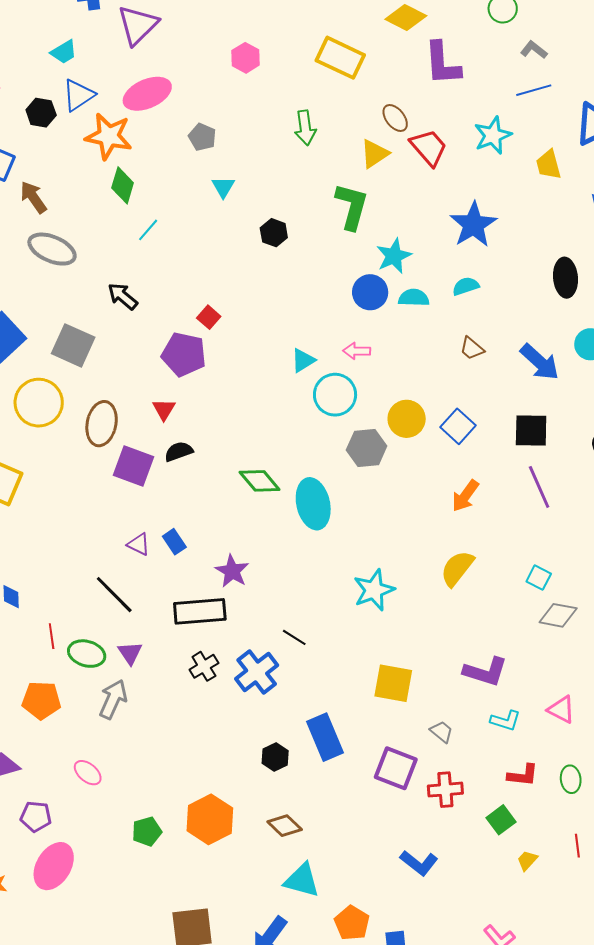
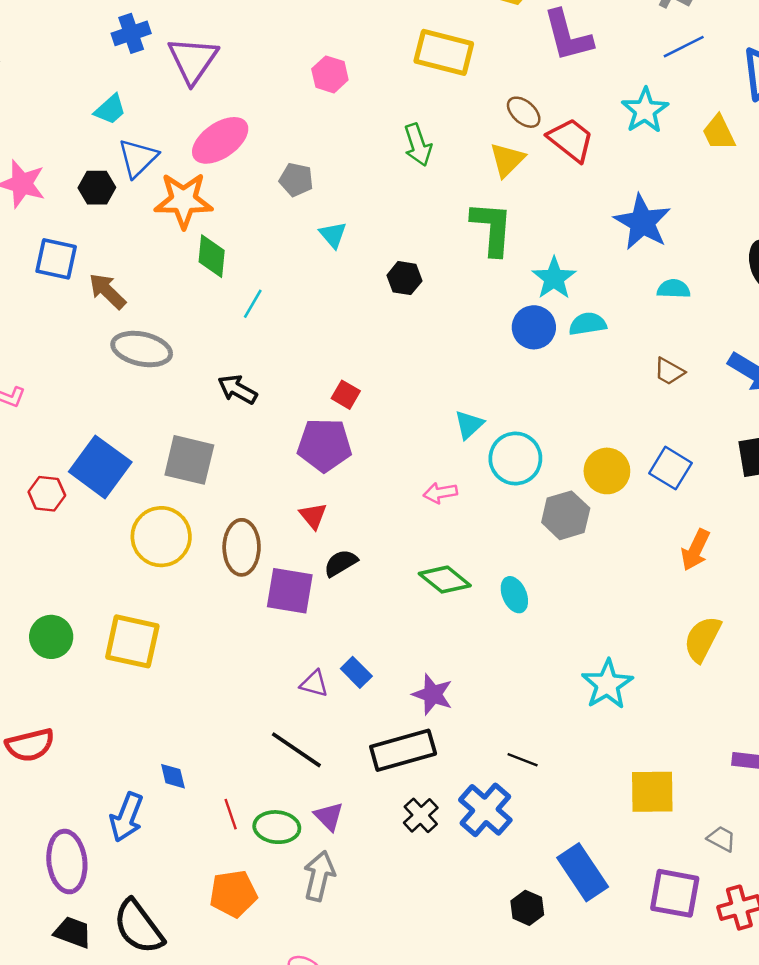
cyan semicircle: (466, 286) -> (674, 289), moved, turned 32
pink arrow: (357, 351) -> (440, 493), moved
cyan ellipse: (313, 504) -> (514, 595), size x0.6

